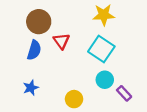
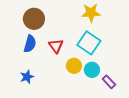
red triangle: (61, 41) -> (56, 46), moved
yellow circle: (74, 99) -> (74, 66), moved

